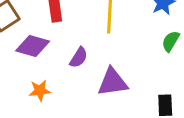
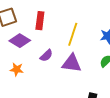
purple triangle: (113, 82) -> (72, 63), moved

